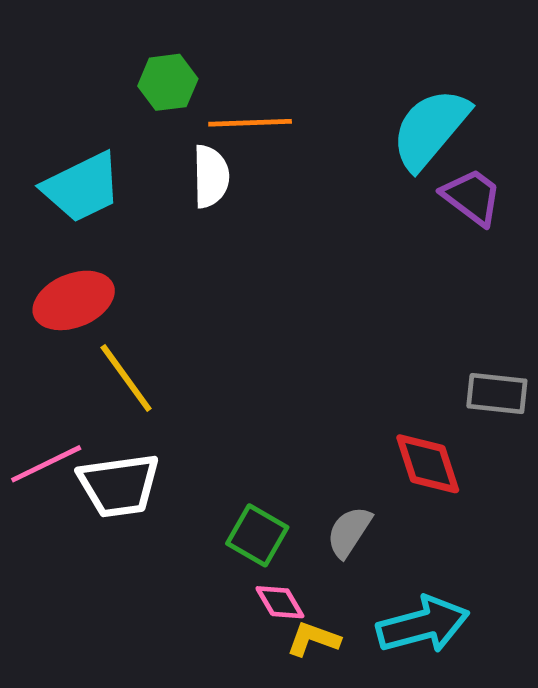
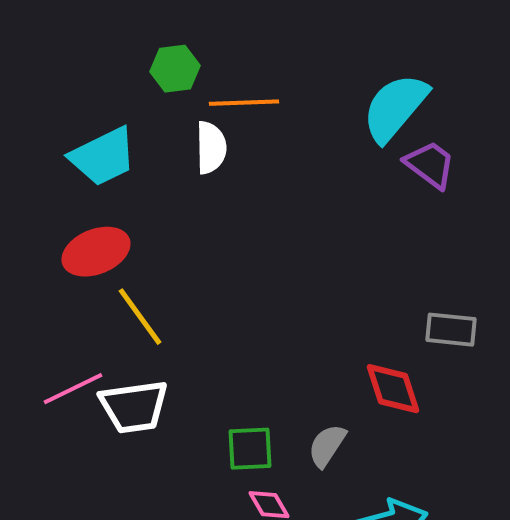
green square: (257, 535) -> (250, 449), turned -33

